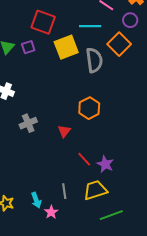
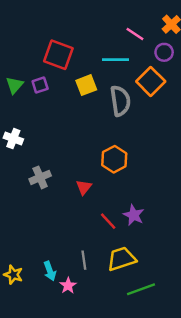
yellow square: (66, 47) -> (86, 85), size x0.7
purple star: (105, 164) -> (134, 215), moved

